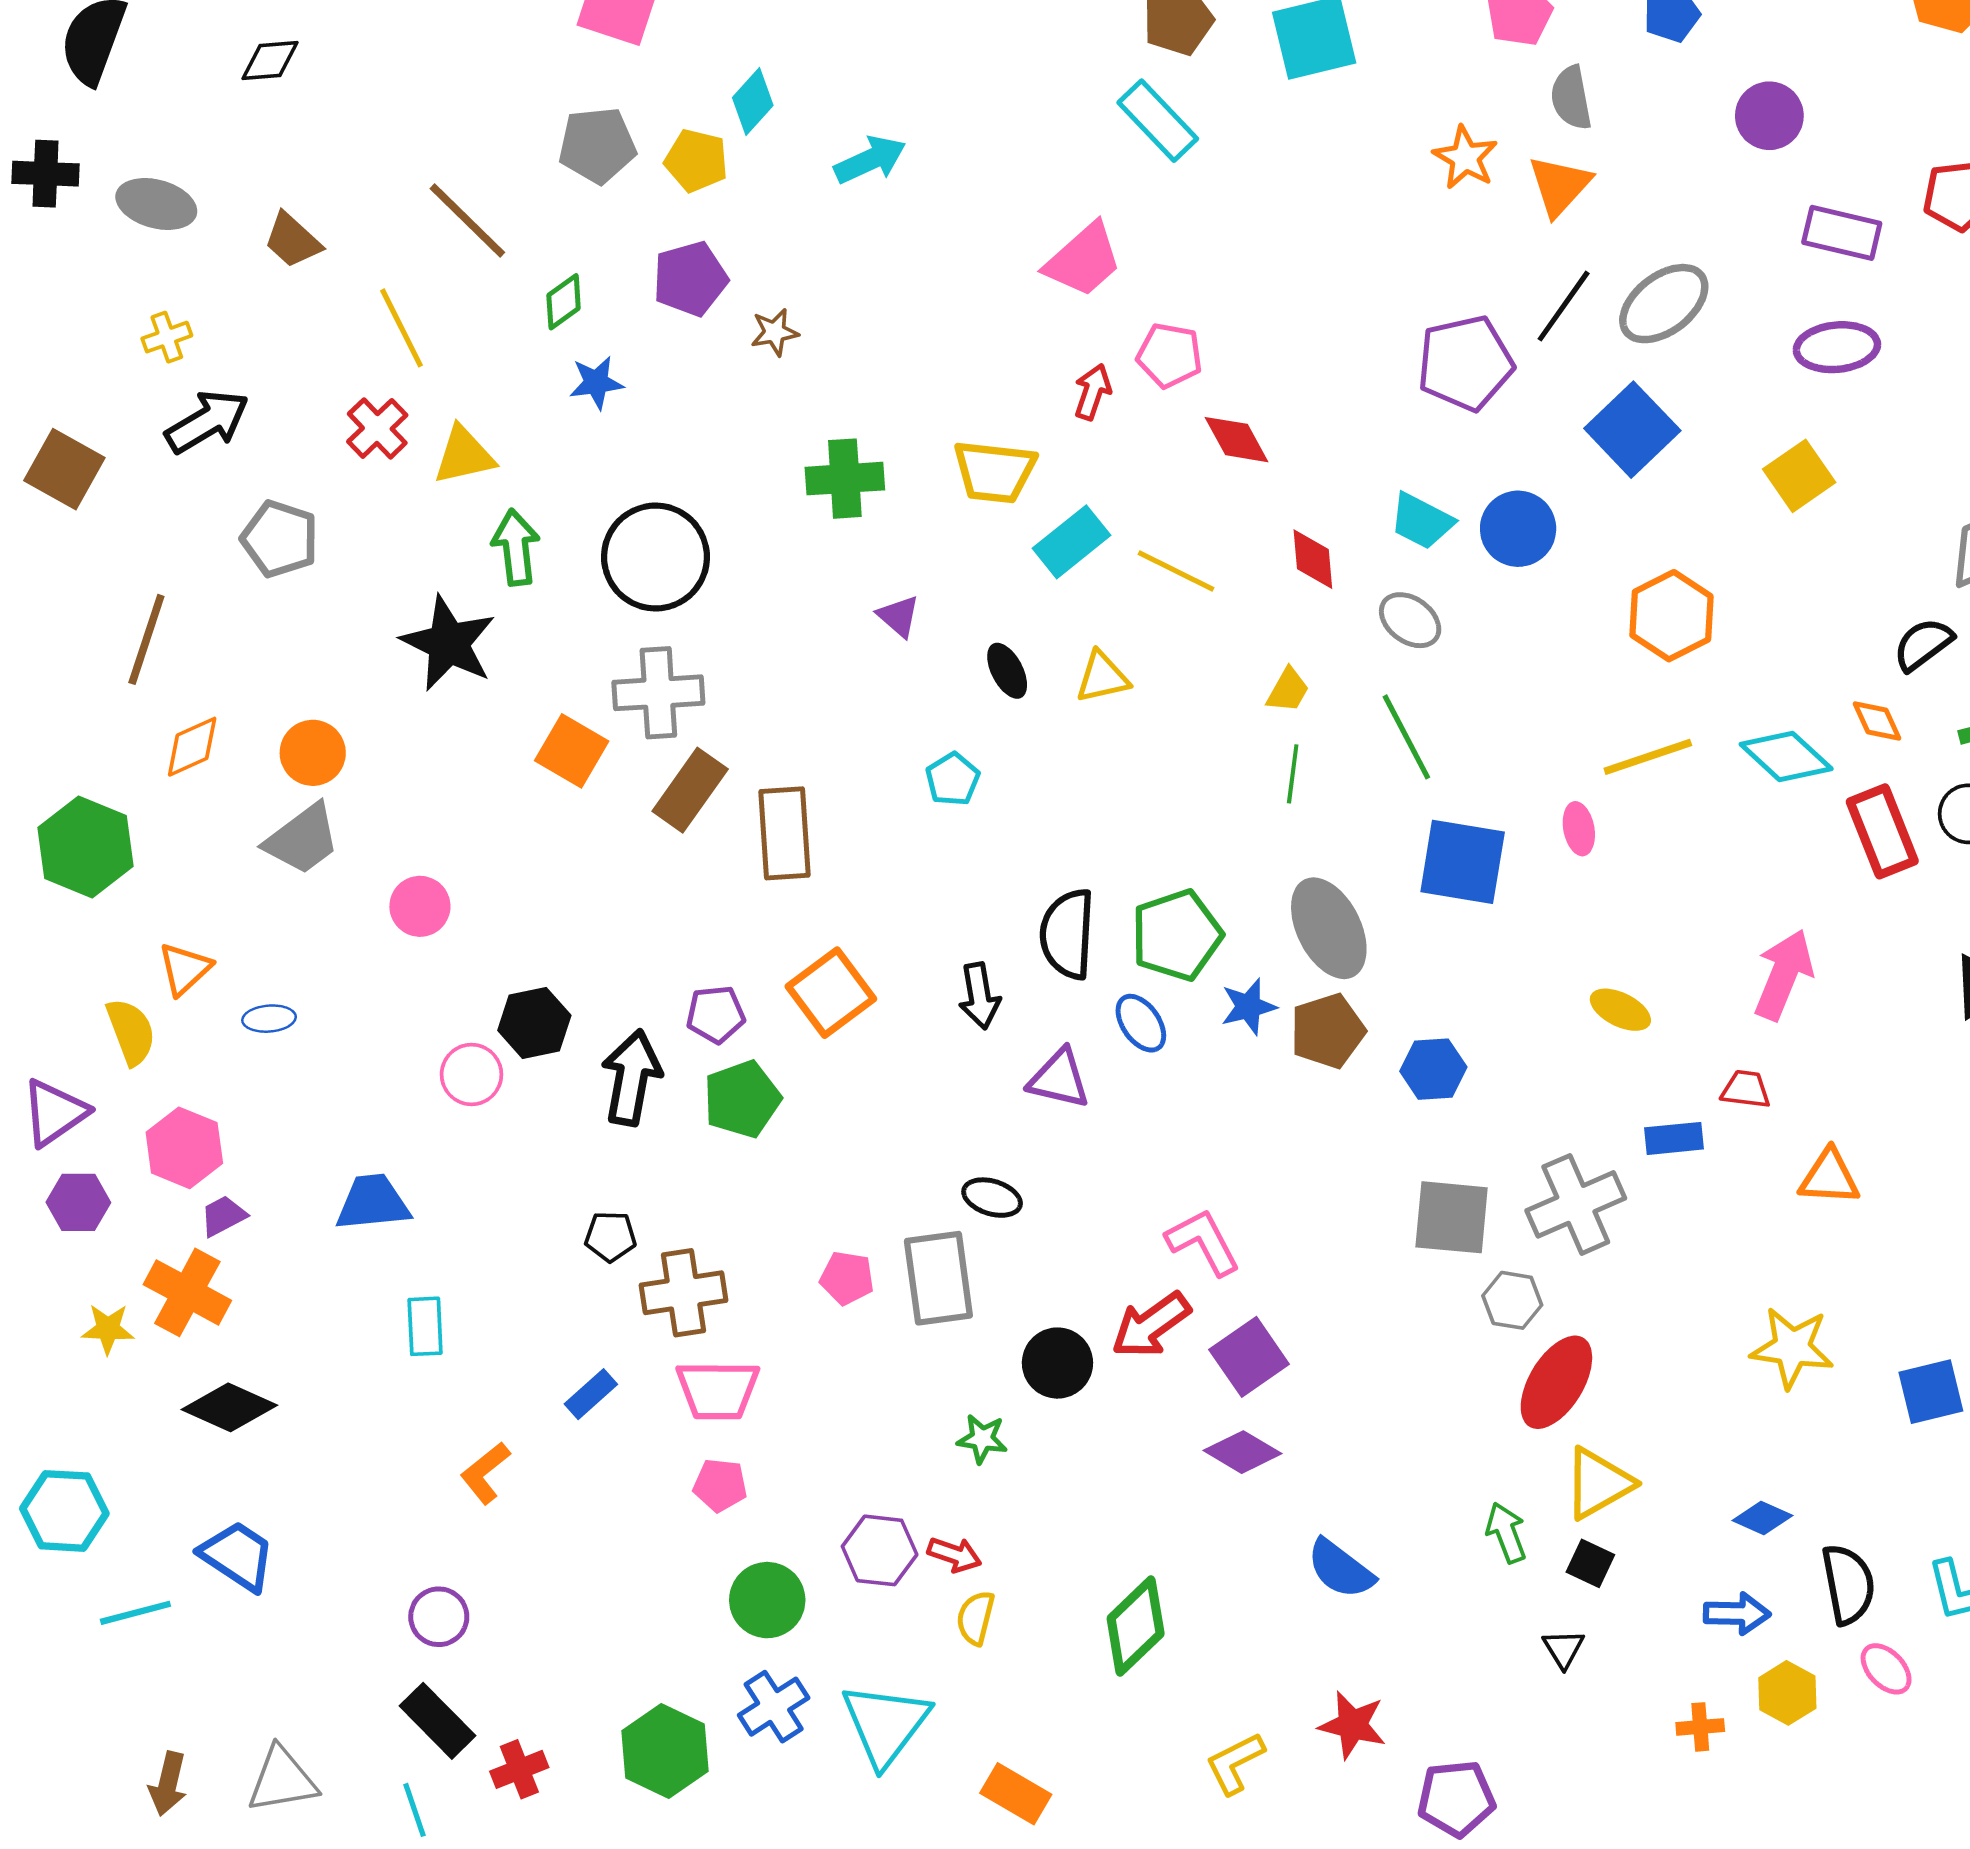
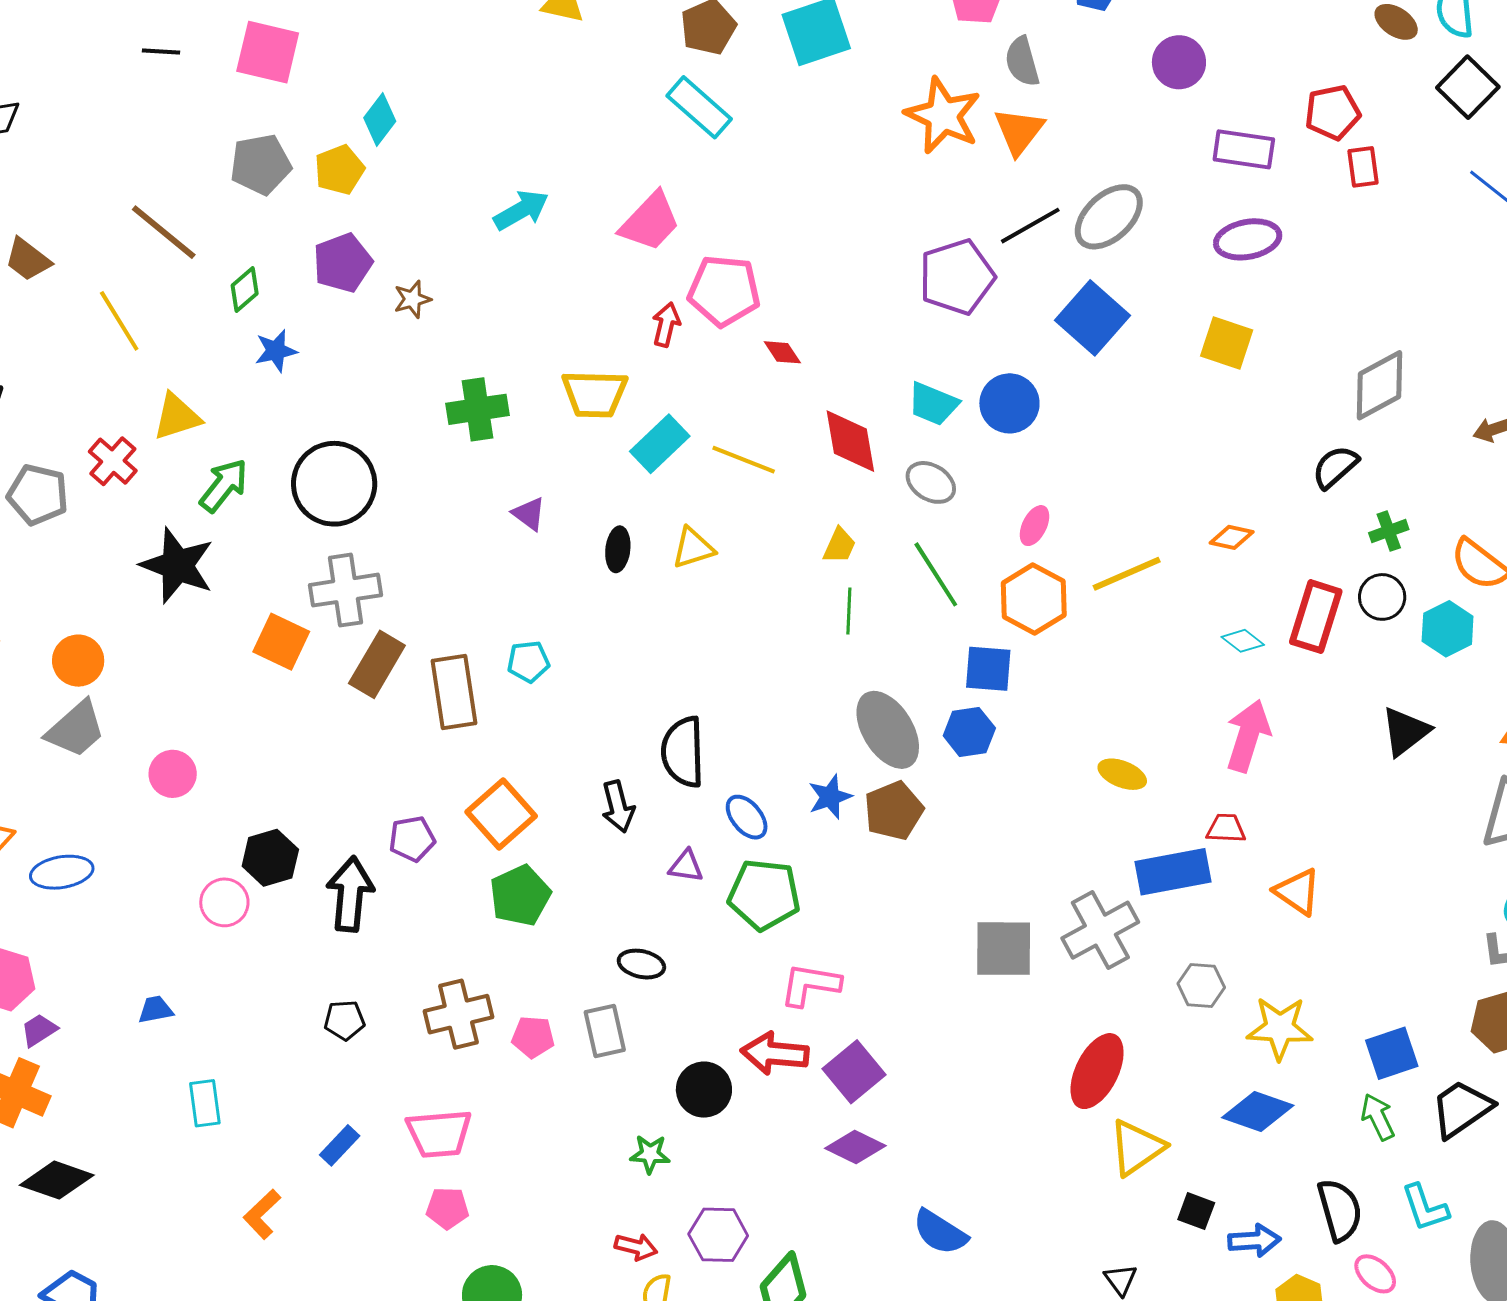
orange star: (1465, 158) -> (943, 116), size x1.5
cyan arrow: (870, 160) -> (521, 210), moved
yellow pentagon: (696, 161) -> (339, 170), turned -30
black line: (1564, 306) -> (1030, 226), turned 30
pink pentagon: (1170, 355) -> (724, 291), size x1.4
red cross: (377, 428) -> (113, 461), moved
red diamond: (1237, 440) -> (782, 352), size x0.7
yellow square: (1799, 476) -> (1227, 343), turned -32
green arrow: (516, 547) -> (224, 485), turned 50
red diamond: (1313, 559) -> (850, 441), size x1.4
orange hexagon: (1671, 616) -> (1034, 599), moved
black ellipse: (1007, 671) -> (618, 549), turned 39
orange diamond: (1877, 721) -> (1232, 537), moved, turned -48
cyan diamond: (1786, 756) -> (1243, 641), moved, size x0.6
cyan pentagon: (953, 779) -> (528, 662), moved, turned 30
pink ellipse: (1579, 829) -> (1035, 526), moved, turned 42
red rectangle: (1882, 831) -> (1316, 617), turned 44
blue square: (1463, 862) -> (988, 669), size x0.7
green pentagon: (1177, 935) -> (764, 895), moved, turned 30
blue ellipse: (269, 1019) -> (62, 872), size x1.5
blue hexagon: (1433, 1069) -> (969, 732), moved
purple triangle: (1059, 1079) -> (686, 866), size x0.7
green pentagon: (742, 1099) -> (520, 896), moved
blue rectangle: (1674, 1138) -> (1173, 872), size x1.6
orange triangle: (1829, 1177) -> (1297, 892), turned 36
blue trapezoid: (373, 1203) -> (156, 1010), size x0.6
pink L-shape: (1203, 1242) -> (810, 985), turned -48
gray rectangle: (938, 1278) -> (605, 1031), size x0.7
brown cross: (684, 1293) -> (458, 1014), moved
gray hexagon: (1512, 1300) -> (1201, 985), moved
red arrow: (1151, 1325) -> (775, 1053), turned 46
blue diamond: (1762, 1518) -> (1258, 1112), moved, size x1.5
green arrow: (1506, 1533) -> (1378, 1117), moved
purple hexagon: (880, 1550) -> (718, 1235), moved
black square: (1590, 1563) -> (1196, 1211), moved

